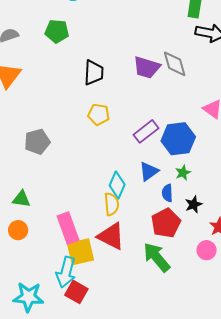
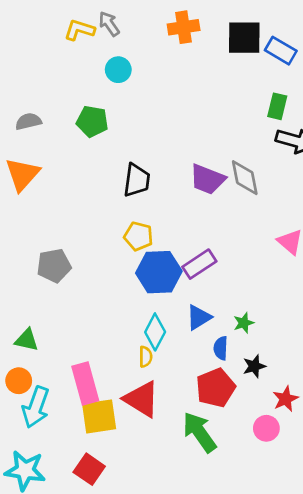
blue hexagon: (178, 139) -> (159, 272), moved
yellow semicircle: (112, 204) -> (146, 357), size x0.7
cyan arrow: (66, 272) -> (36, 407), moved

